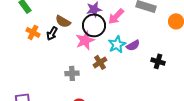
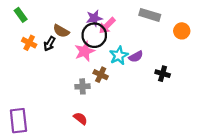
pink arrow: (116, 16) -> (107, 26), moved
brown cross: (100, 62) -> (101, 75), turned -32
gray cross: (72, 73) -> (83, 86), moved

